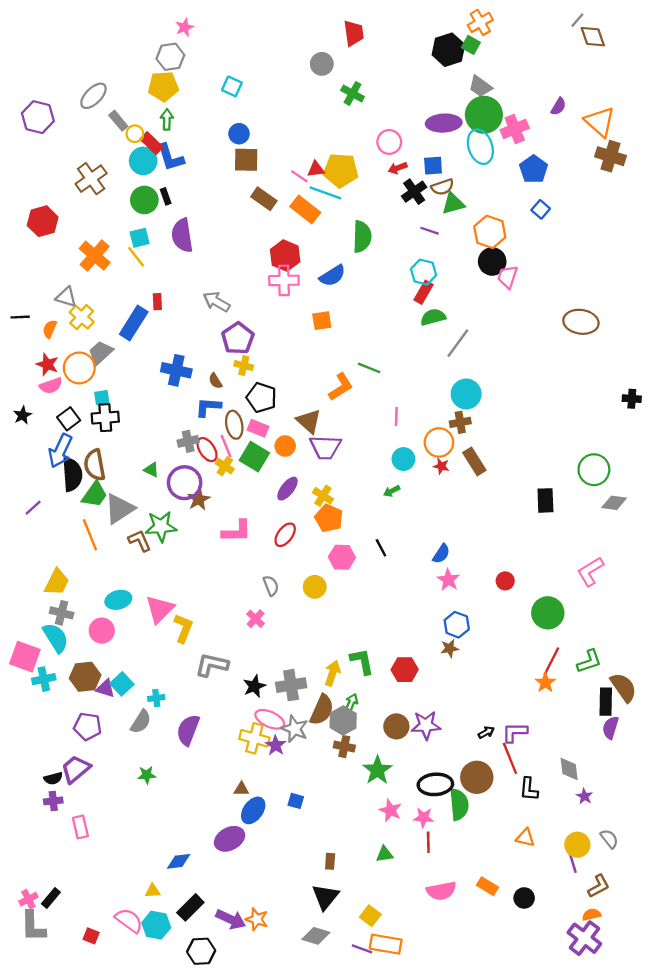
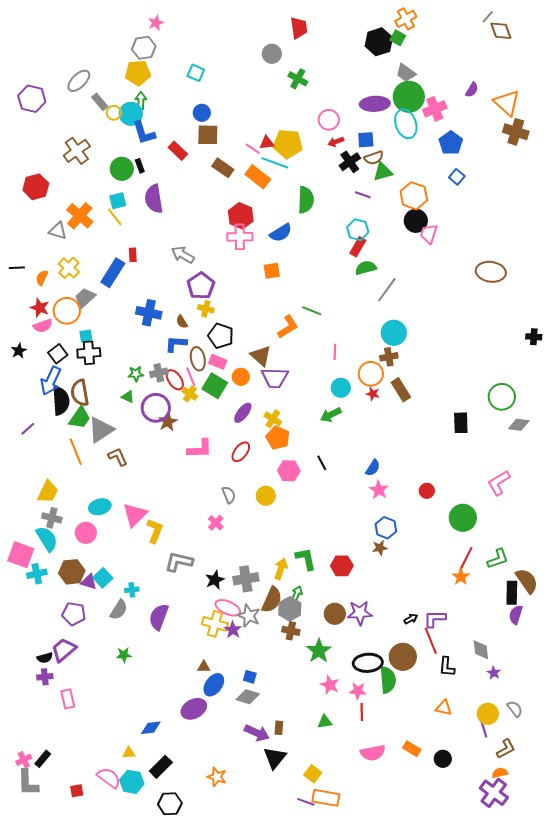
red rectangle: (151, 143) -> (178, 151), moved
cyan circle: (143, 161) -> (131, 114), moved
gray triangle: (66, 297) -> (58, 231), moved
green arrow: (392, 491) -> (331, 415), size x1.5
green star: (161, 526) -> (136, 374), moved, size x0.6
purple arrow: (231, 919) -> (257, 733), moved
red square: (91, 936) -> (77, 791), turned -32
gray diamond: (316, 936) -> (248, 697), moved

